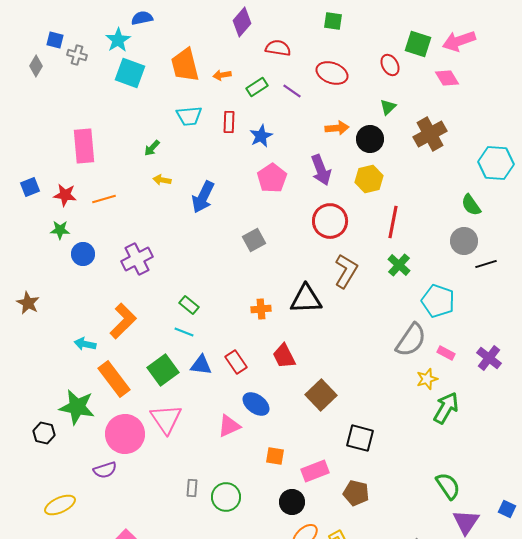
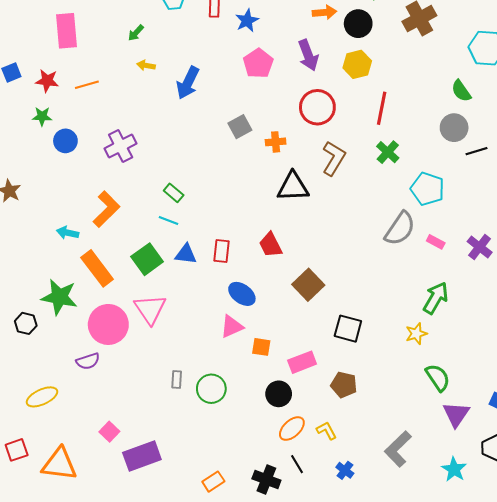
orange cross: (261, 309) -> (276, 142), moved
red rectangle: (236, 362) -> (222, 251), turned 40
yellow star: (427, 379) -> (416, 334), moved
pink triangle: (229, 426) -> (232, 327), moved

